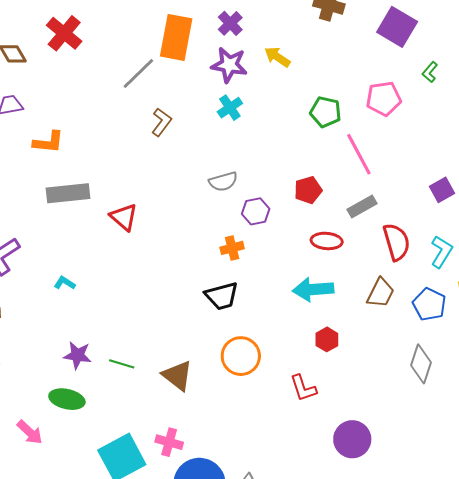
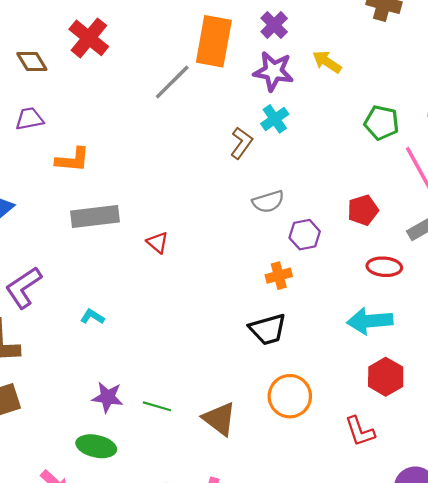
brown L-shape: (161, 122) -> (241, 143), moved
red triangle: (124, 217) -> (157, 242), size x0.7
red hexagon: (327, 339) -> (386, 377), size x1.4

